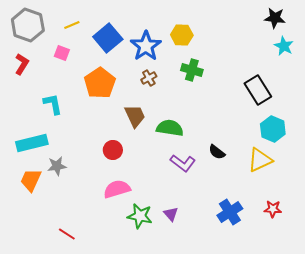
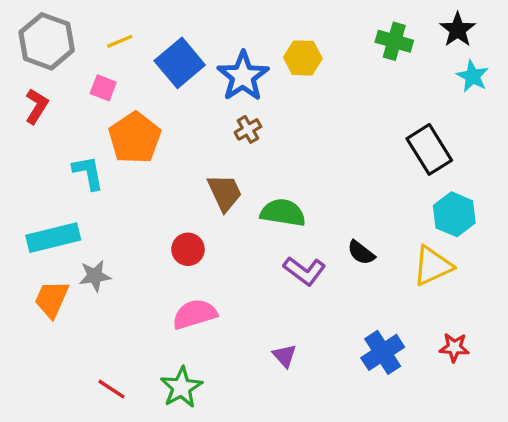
black star: (275, 18) -> (458, 30), turned 30
green cross: (192, 70) -> (394, 41), moved
orange pentagon: (100, 83) -> (135, 138), moved
green star: (140, 216) -> (181, 387), moved, turned 30

